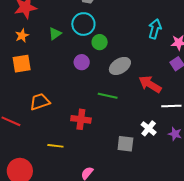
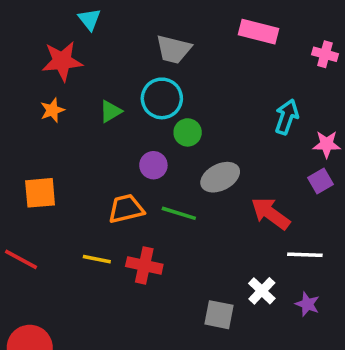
orange square: (22, 64) -> (40, 193), moved
green line: (108, 96) -> (179, 213), moved
orange trapezoid: (40, 102) -> (126, 209), moved
yellow line: (55, 146) -> (97, 259), moved

